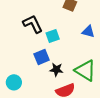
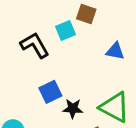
cyan square: (53, 36) -> (65, 31), moved

